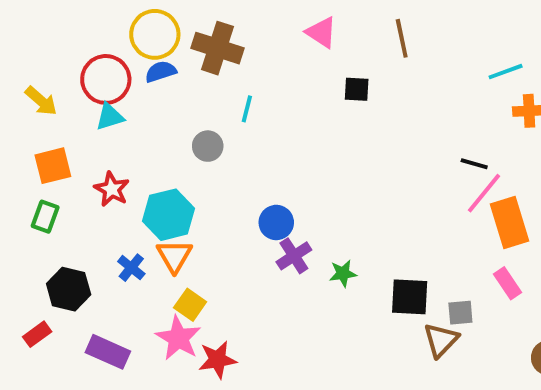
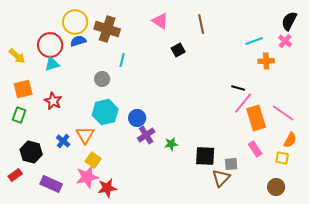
black square: (357, 89) -> (178, 50), turned -32
cyan hexagon: (169, 215) -> (105, 112), moved
pink star: (178, 338) -> (87, 177), turned 30

